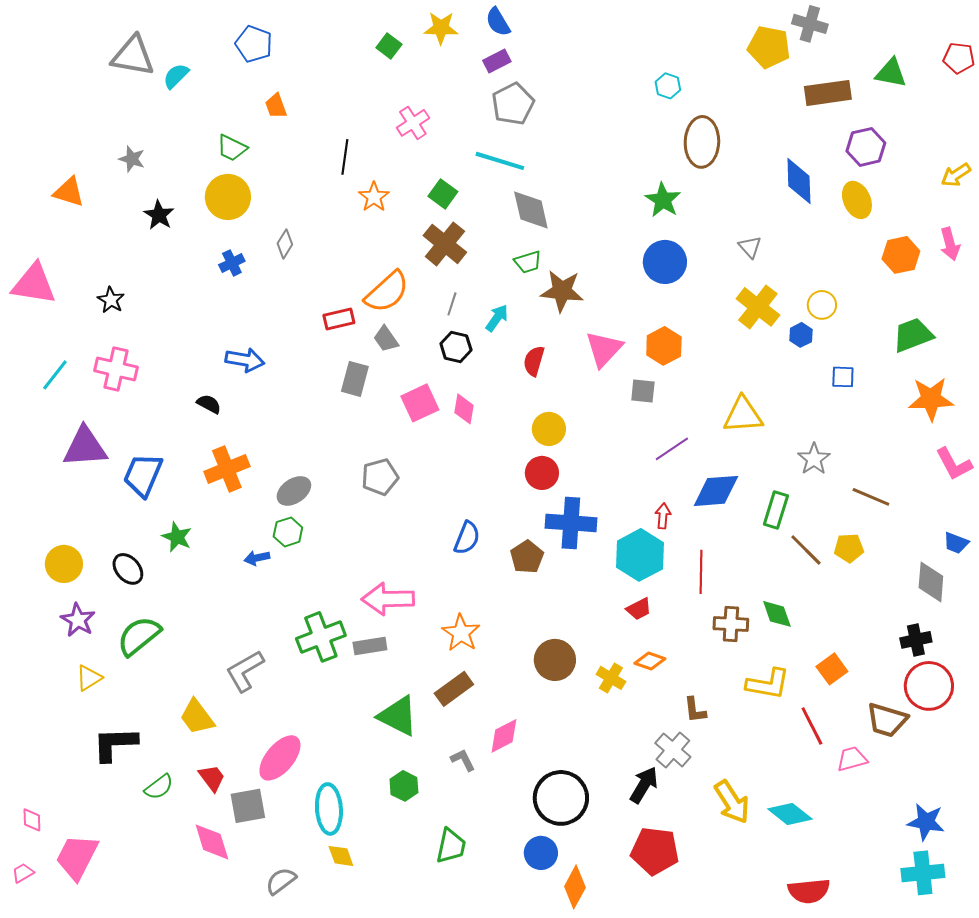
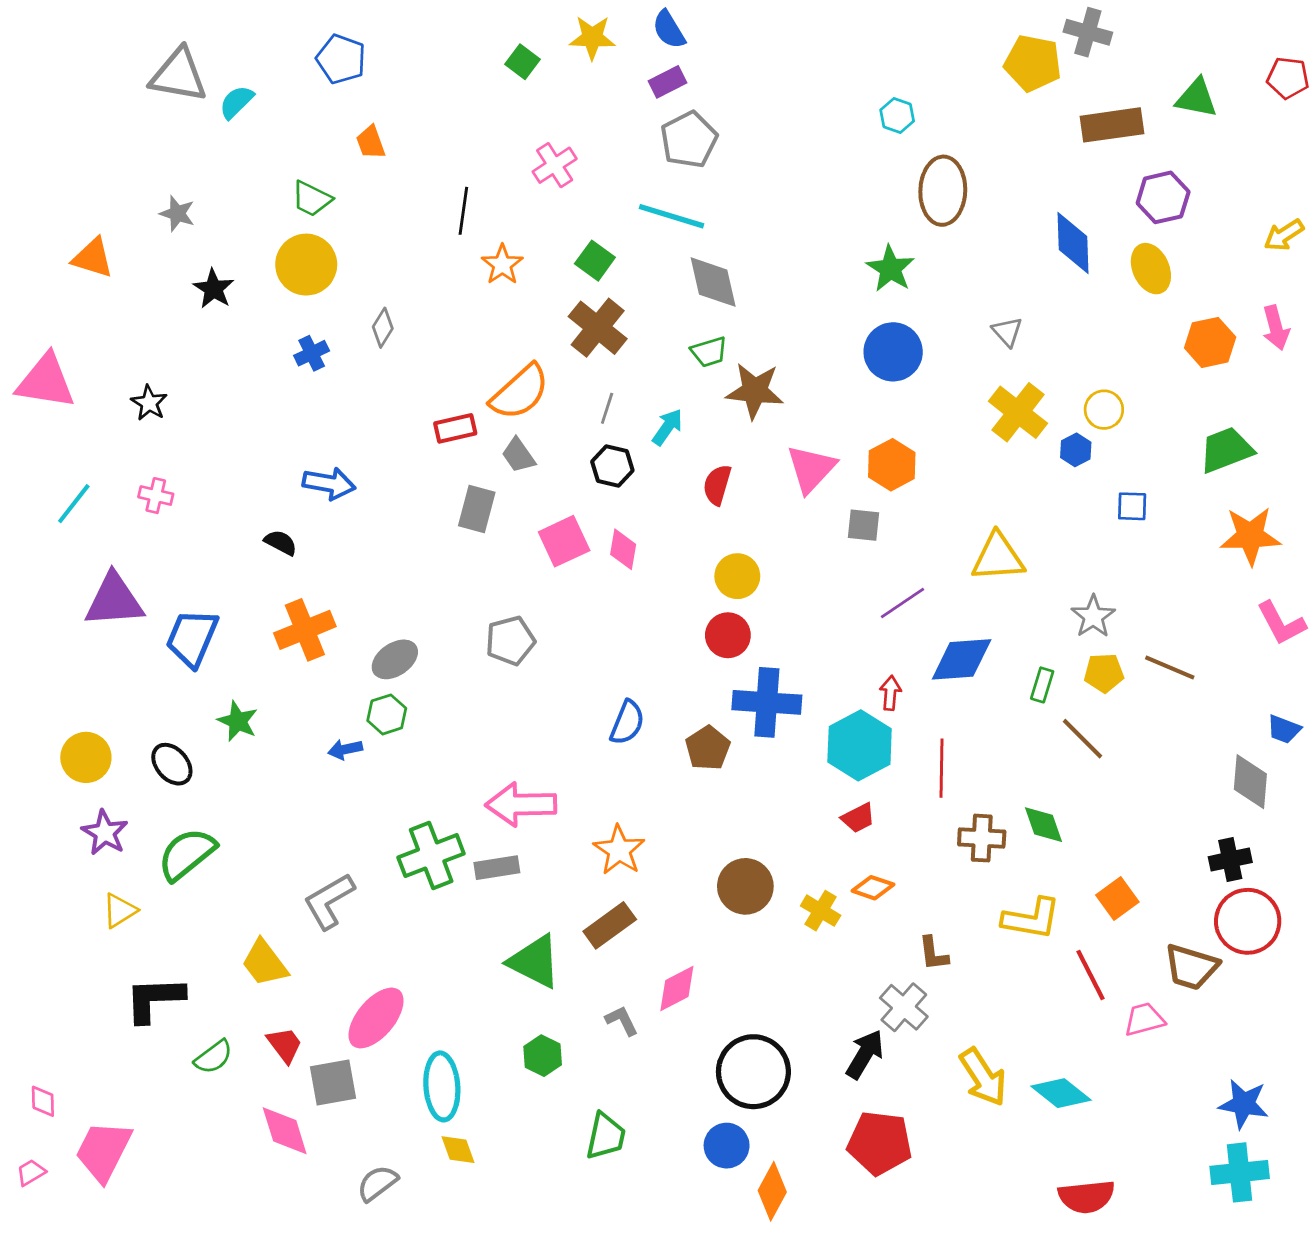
pink cross: (116, 369) -> (156, 496), size x0.6
green rectangle: (776, 510) -> (1042, 685), size x0.7
yellow pentagon: (849, 548) -> (1104, 673), moved

